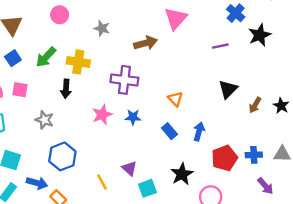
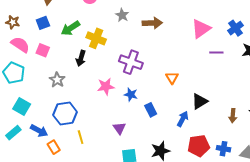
pink triangle: (176, 18) -> (201, 29), moved
brown arrow: (145, 43) -> (152, 23), moved
black triangle: (228, 89) -> (200, 101), moved
orange triangle: (175, 99) -> (172, 78), moved
brown arrow: (255, 105) -> (233, 116), moved, turned -40
blue rectangle: (169, 131) -> (151, 110), moved
purple triangle: (129, 168) -> (119, 128), moved
yellow line: (102, 182) -> (81, 137), moved

